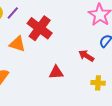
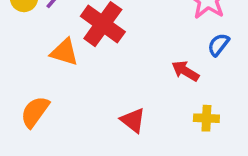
red triangle: (56, 72) -> (133, 120), moved, turned 42

